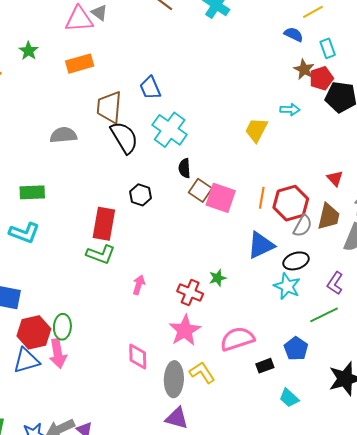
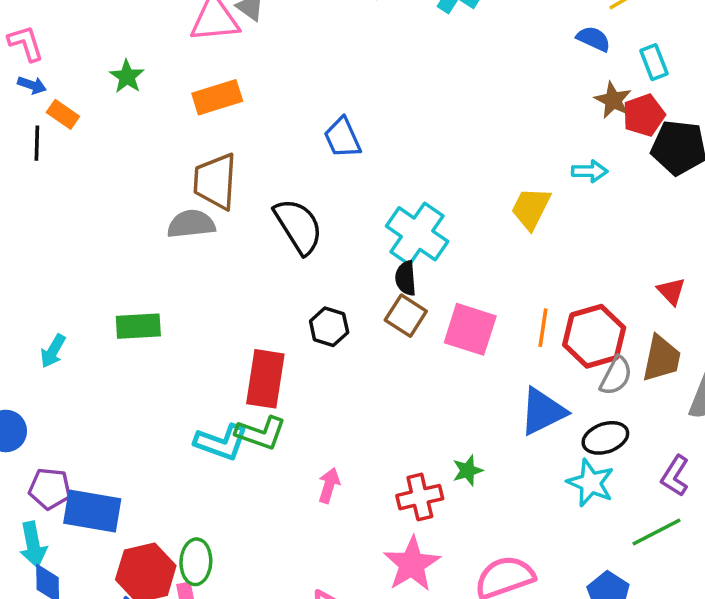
brown trapezoid: (109, 107) -> (215, 181), moved
cyan cross: (170, 130) -> (417, 234), moved
brown square: (200, 190) -> (406, 316), moved
cyan L-shape: (24, 233) -> (221, 442), moved
red cross: (190, 292) -> (420, 497), turned -35

